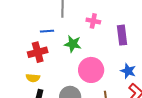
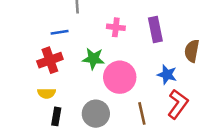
pink cross: (93, 21) -> (116, 27), moved
green star: (73, 44) -> (93, 59), moved

